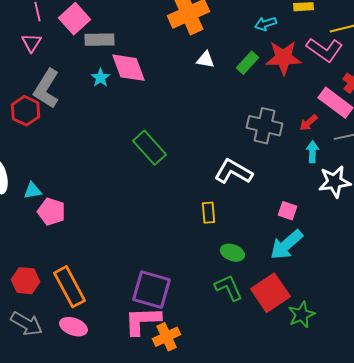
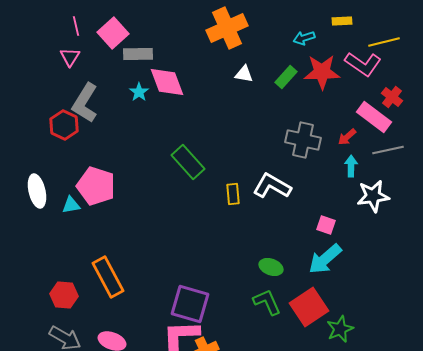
pink pentagon: (51, 212) -> (96, 186), moved, size x1.4
yellow rectangle: (208, 213) -> (233, 194), moved
orange rectangle: (69, 287) -> (108, 277), moved

